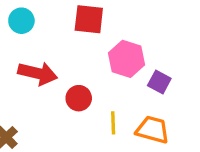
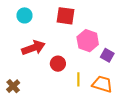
red arrow: (38, 73) -> (33, 48), turned -35

